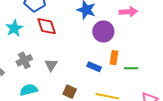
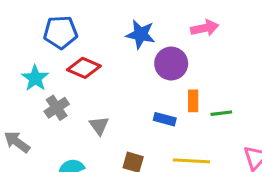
red diamond: (47, 26) -> (84, 68), turned -40
gray cross: (24, 60) -> (57, 108), moved

